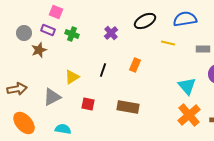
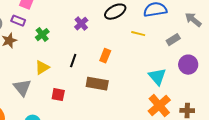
green cross: (72, 34) -> (42, 35), moved, turned 32
gray rectangle: (203, 49) -> (173, 40), turned -32
gray triangle: (52, 97) -> (22, 88), turned -42
brown rectangle: (128, 107) -> (97, 84), moved

